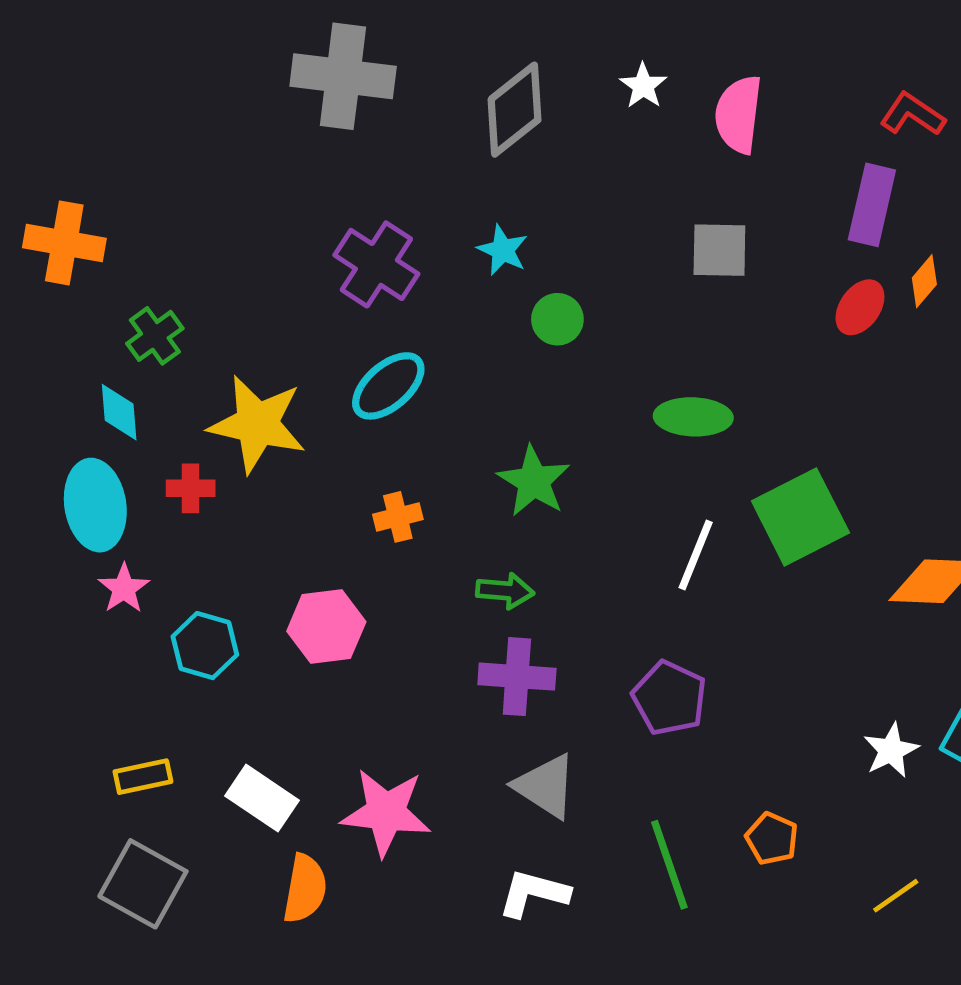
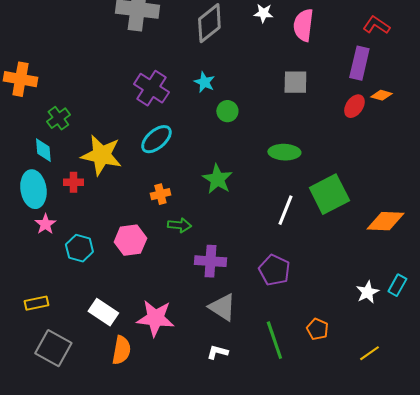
white star: (643, 86) -> (263, 13), turned -30
orange diamond: (924, 281) -> (381, 95), turned 65
green arrow: (505, 591) -> (179, 225), moved
yellow rectangle: (143, 777) -> (36, 303), moved
white L-shape: (534, 893) -> (217, 352), size x0.7

